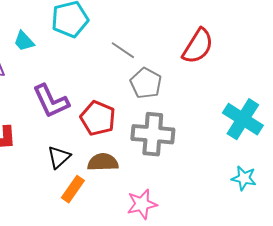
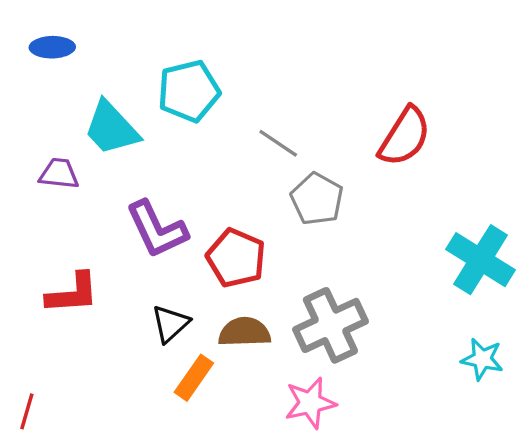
cyan trapezoid: (24, 41) -> (111, 128), size x1.6
gray cross: (153, 134) -> (330, 325), moved, turned -30

